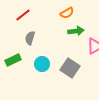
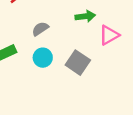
gray semicircle: (30, 38) -> (40, 29), moved, turned 40

